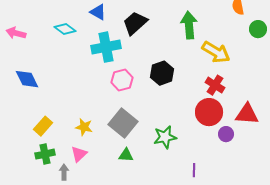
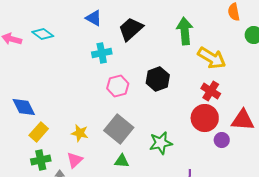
cyan diamond: (65, 29) -> (43, 34), moved
cyan cross: (106, 47) -> (102, 53), size x0.7
blue diamond: (27, 79) -> (24, 107), moved

